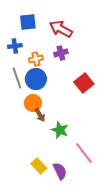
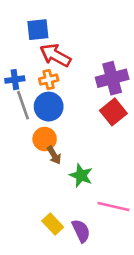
red arrow: (61, 29) -> (55, 55), moved
blue cross: (15, 46) -> (15, 80), moved
purple cross: (61, 53) -> (112, 78), moved, size x1.6
pink line: (84, 153) -> (113, 206), turned -40

